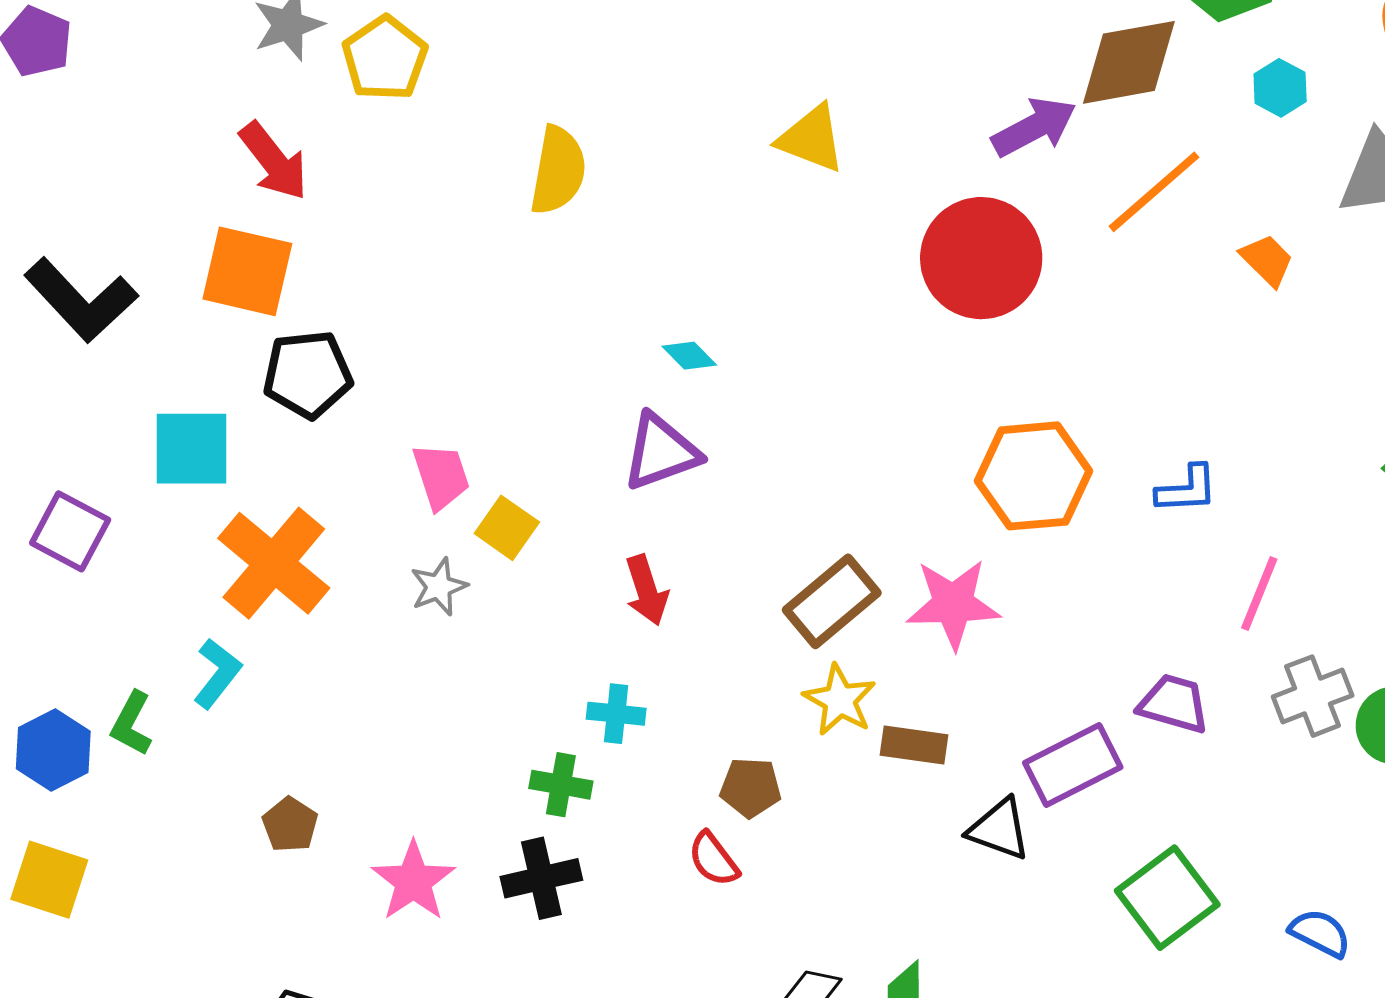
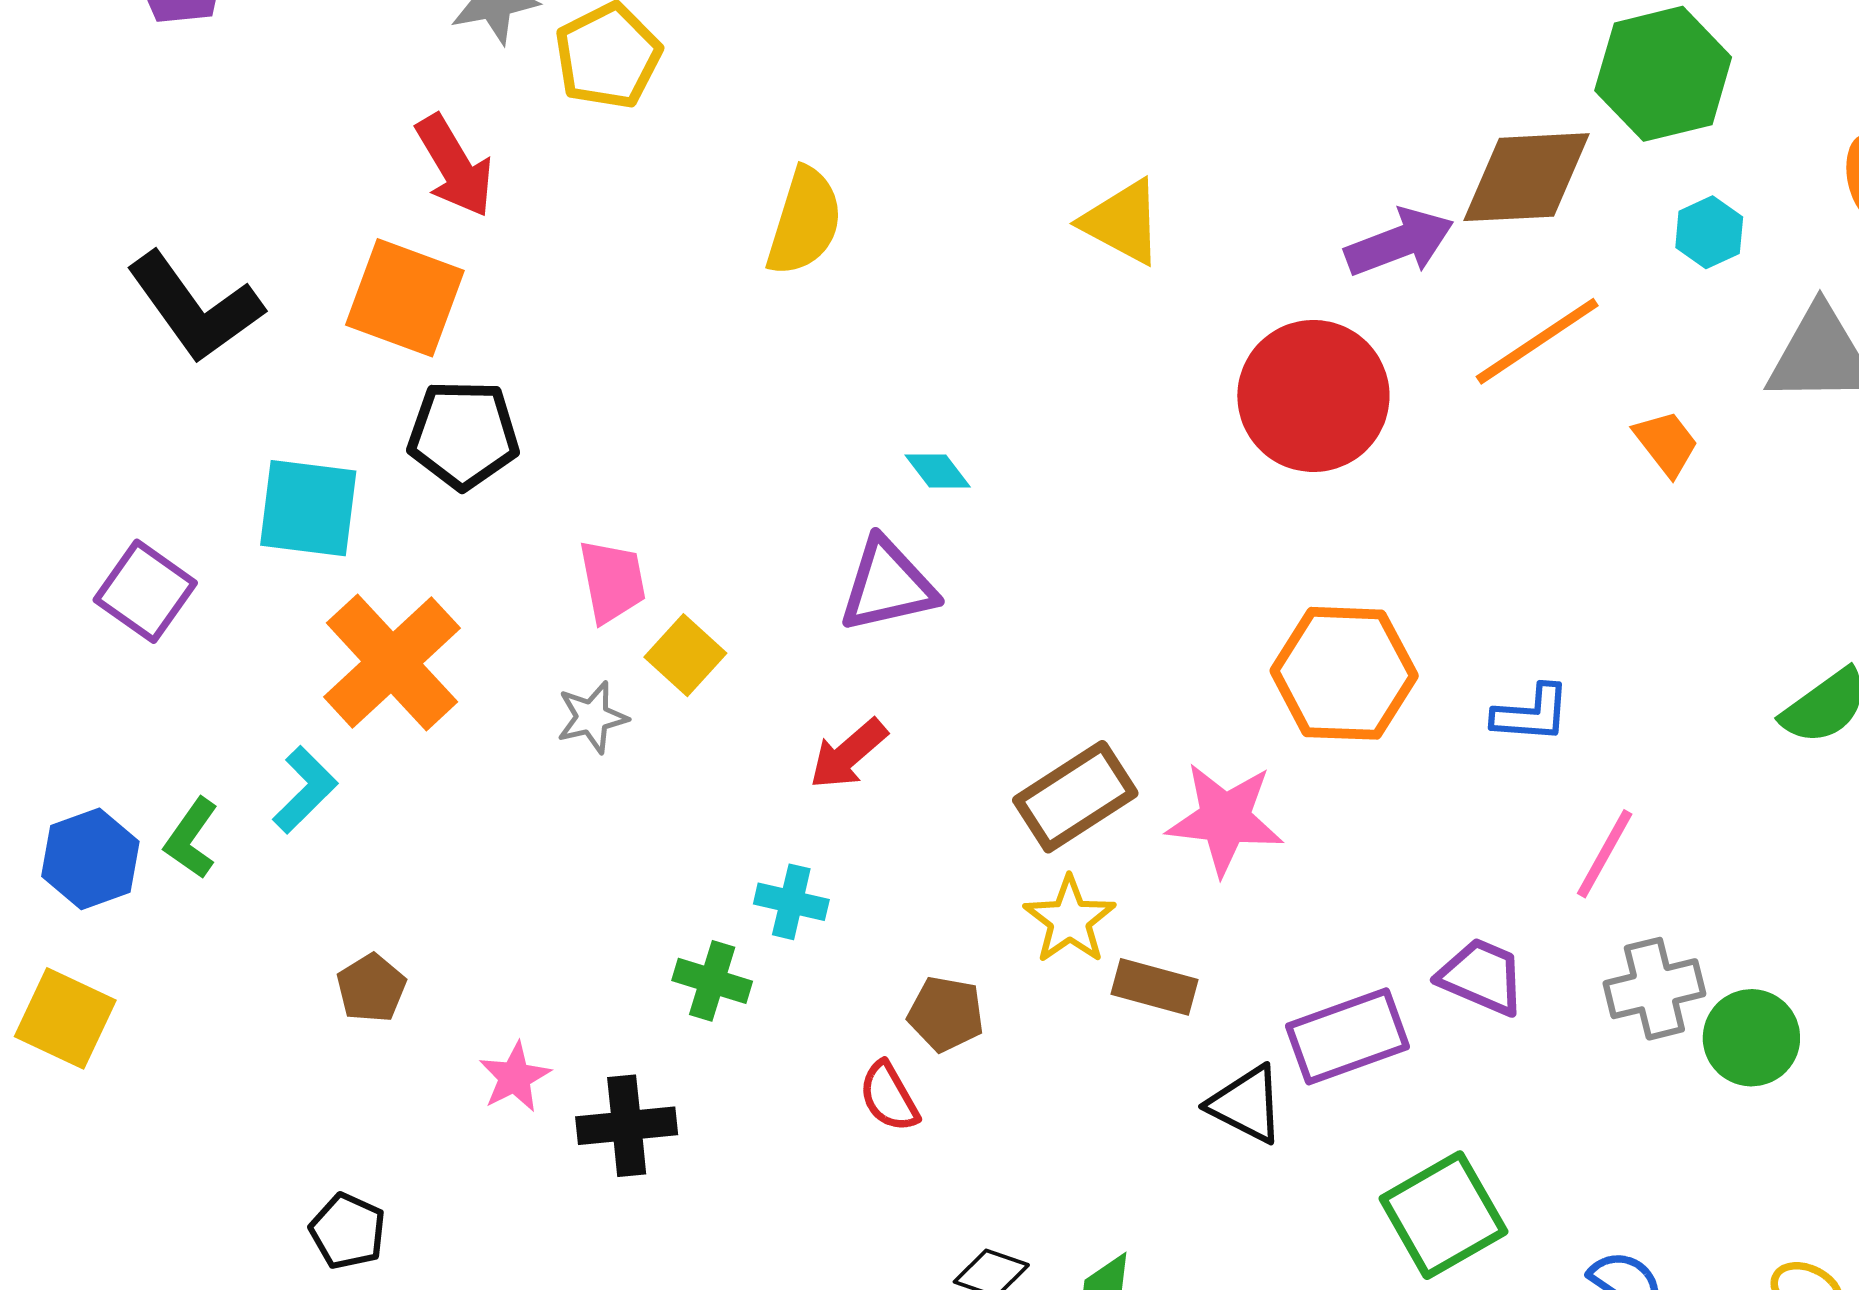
red arrow: (647, 590) -> (848, 754), turned 60
black cross: (541, 878) -> (627, 1126), moved
pink star: (413, 881) -> (515, 1077), size x0.7

